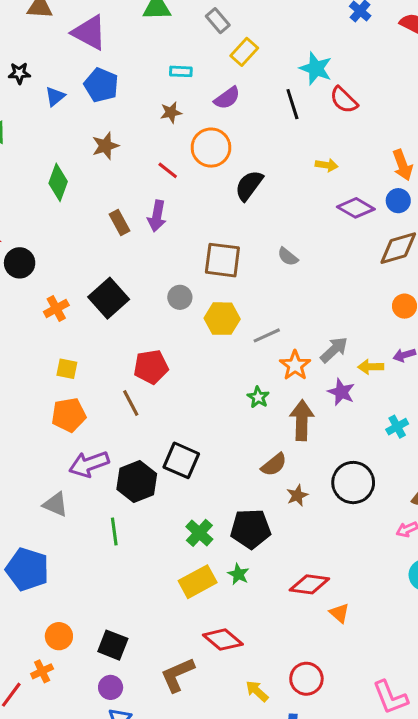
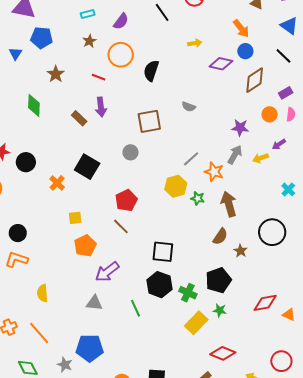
yellow hexagon: (222, 319) -> (176, 186), moved
purple star: (341, 392) -> (240, 128), moved
black hexagon: (137, 481) -> (159, 285), moved

